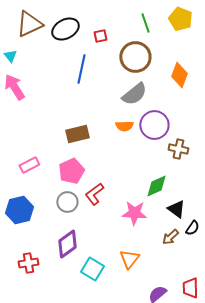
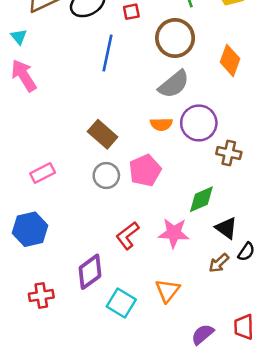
brown rectangle: (77, 134) -> (103, 134), turned 55
pink pentagon: (71, 171) -> (145, 170), moved
red L-shape: (94, 194) -> (128, 236), moved
gray circle: (67, 202) -> (106, 175), moved

